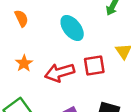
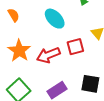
orange star: (24, 63) -> (19, 51), size x1.6

